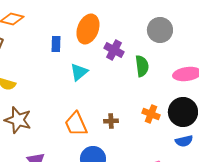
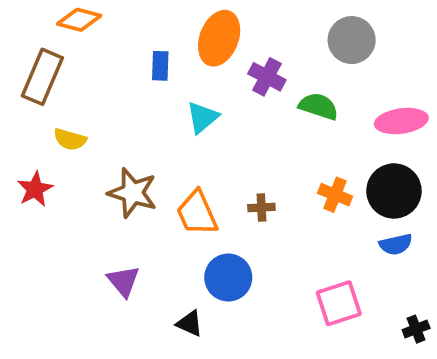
green semicircle: (142, 66) -> (318, 106), turned -65
brown star: (18, 120) -> (133, 193), moved

